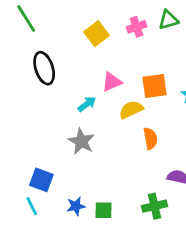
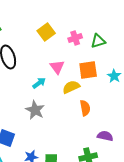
green triangle: (168, 20) -> (98, 41), moved
pink cross: (137, 27) -> (75, 38), moved
pink triangle: (112, 82) -> (57, 67), turned -42

